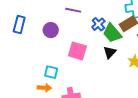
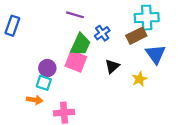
purple circle: (51, 30) -> (47, 68), moved
green trapezoid: (112, 33) -> (80, 44), moved, turned -120

